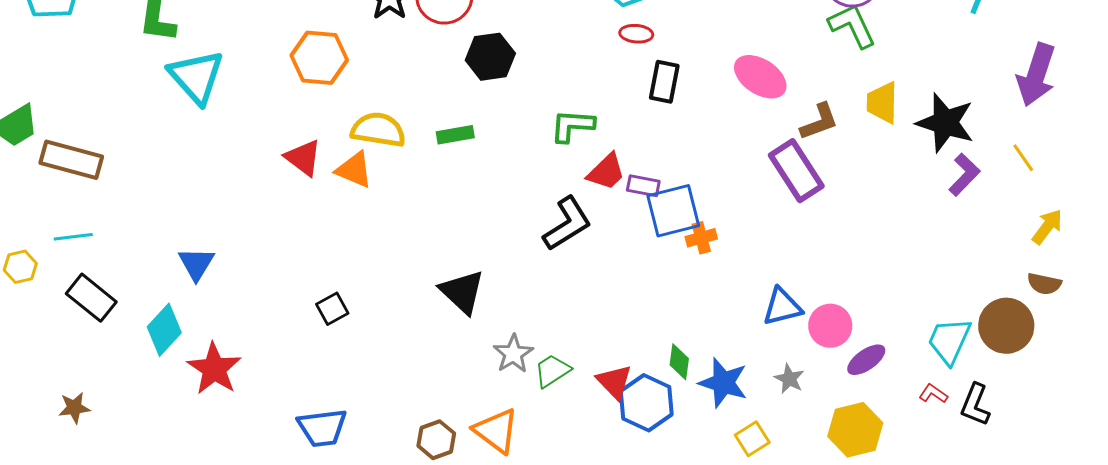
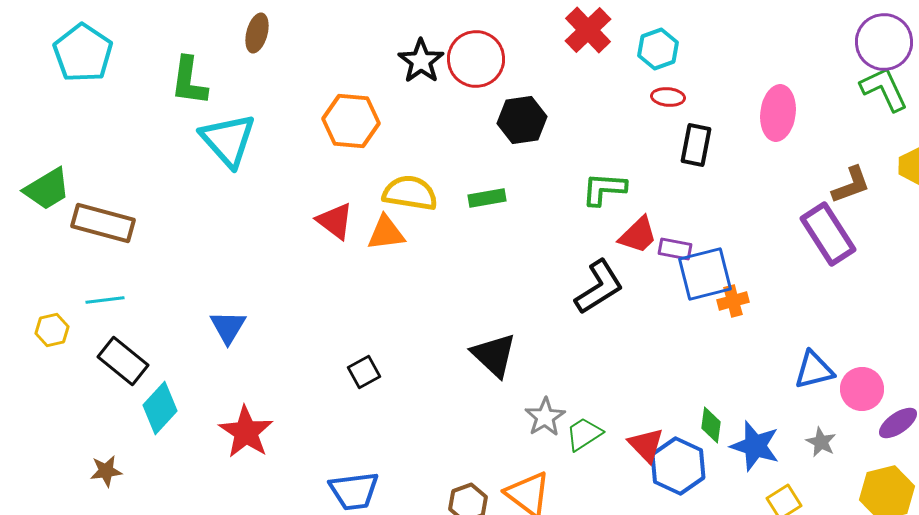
pink ellipse: (760, 77) -> (778, 113), moved, turned 64
orange triangle: (354, 170) -> (386, 233), turned -30
cyan diamond: (164, 330) -> (160, 408), moved

